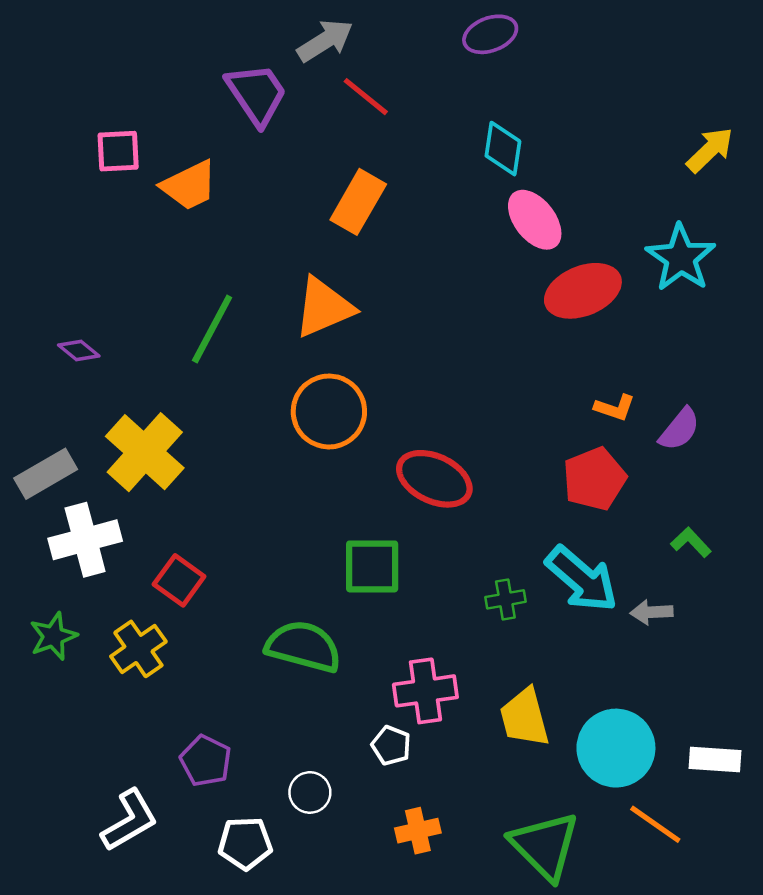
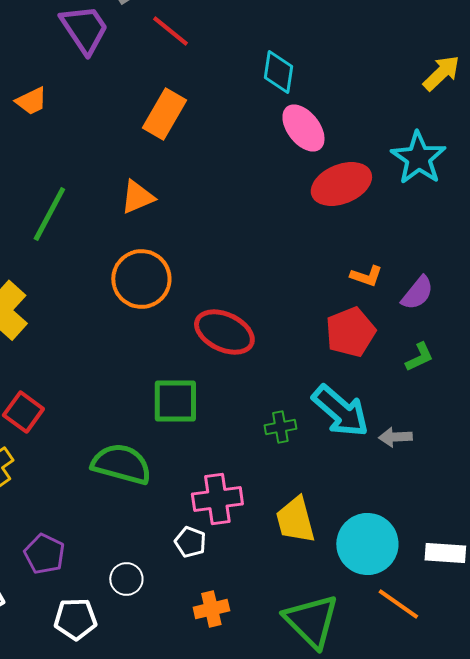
orange trapezoid: (189, 185) -> (31, 101), size x0.7
orange triangle: (324, 307) -> (137, 197), size x0.7
green L-shape: (691, 542) -> (419, 357), moved, turned 108

